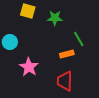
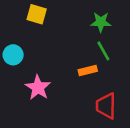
green star: (55, 18) -> (101, 22), moved
red trapezoid: (65, 81) -> (106, 106), moved

